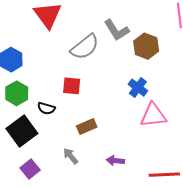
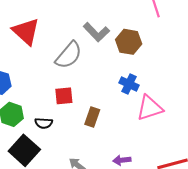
brown rectangle: (87, 127) -> (92, 117), moved, turned -36

